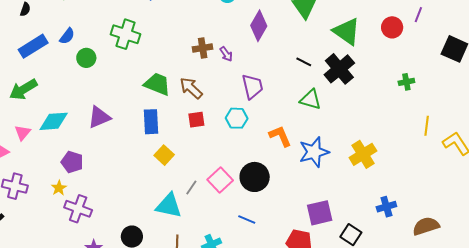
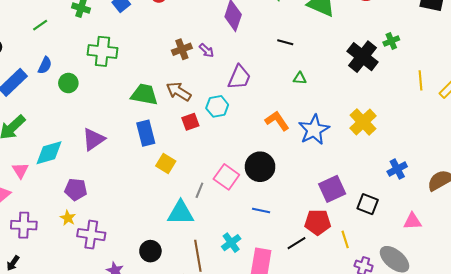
black cross: (339, 69) -> (363, 57), moved
purple trapezoid: (252, 86) -> (239, 77), turned 48
green triangle: (311, 100) -> (300, 78), size x0.6
cyan hexagon: (237, 118) -> (217, 106), moved

